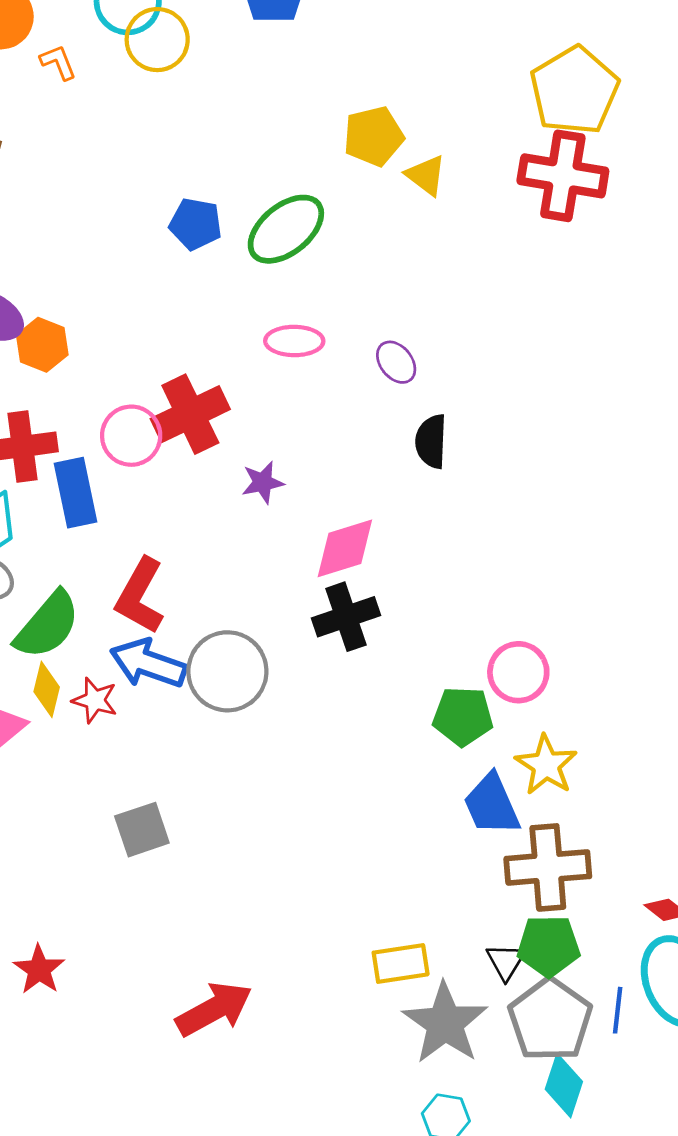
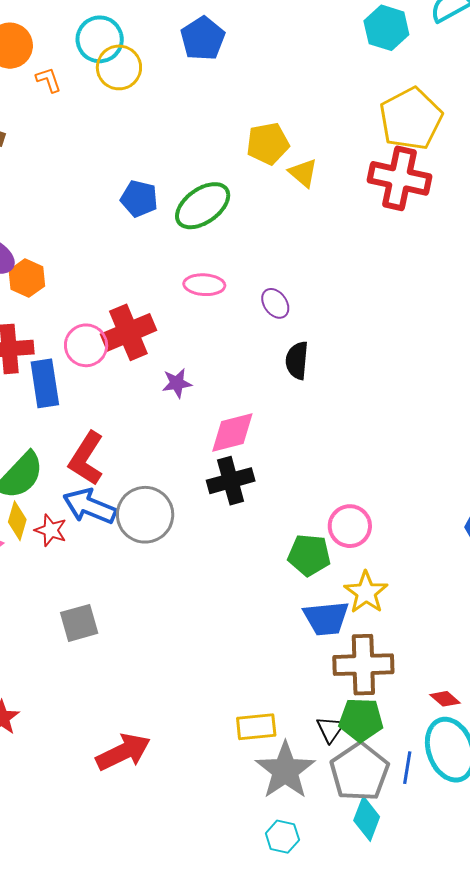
blue trapezoid: (492, 805) -> (326, 618), turned -75

